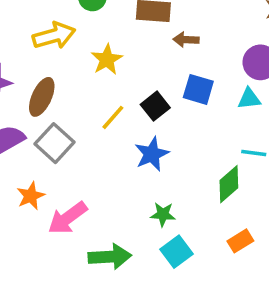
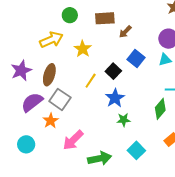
brown arrow: (186, 40) -> (125, 32), turned -40
blue square: (198, 89) -> (136, 58), turned 30
orange star: (31, 196) -> (51, 121), moved
green star: (163, 214) -> (124, 120), moved

